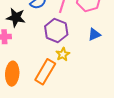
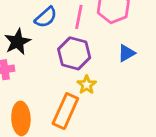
black star: (16, 17) -> (17, 42), turned -30

